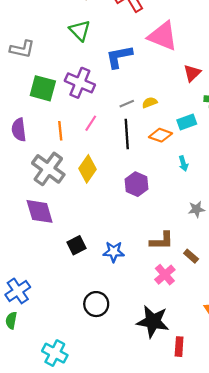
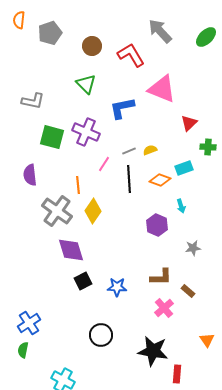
pink line: (91, 123) -> (104, 164), moved
orange line: (60, 131) -> (78, 185), moved
purple hexagon: (137, 184) -> (157, 225), moved
purple diamond: (40, 211) -> (71, 250), moved

